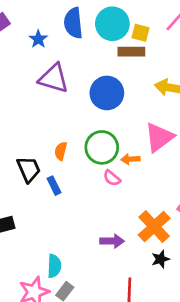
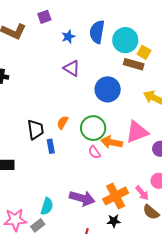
purple triangle: (54, 78) -> (72, 68), size x0.7
orange arrow: (130, 159) -> (112, 142), size x1.5
purple arrow: (112, 241) -> (82, 198), size x1.4
cyan semicircle: (54, 266) -> (47, 206), moved

